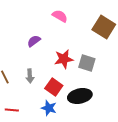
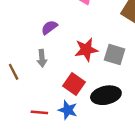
gray arrow: (30, 76) -> (42, 58), moved
red line: (12, 110) -> (39, 112), moved

